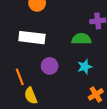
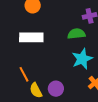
purple circle: (50, 66) -> (56, 89), moved
cyan star: (85, 67) -> (82, 59), size x1.5

